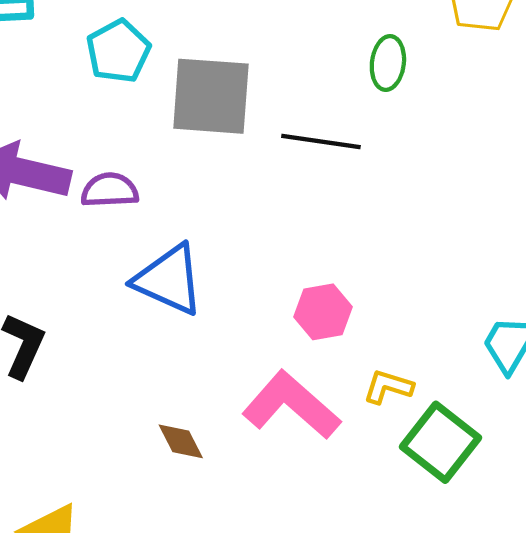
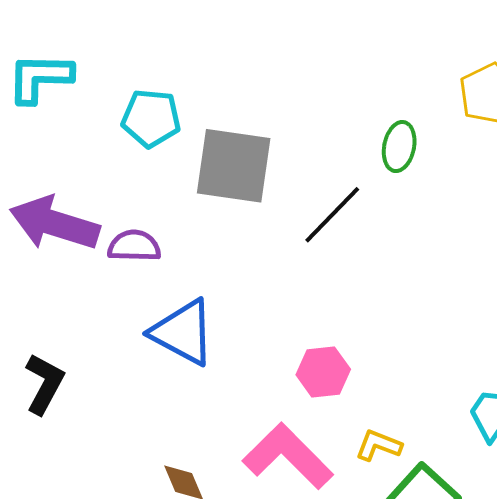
cyan pentagon: (118, 51) -> (151, 118), turned 30
black line: (321, 141) -> (332, 215), turned -58

